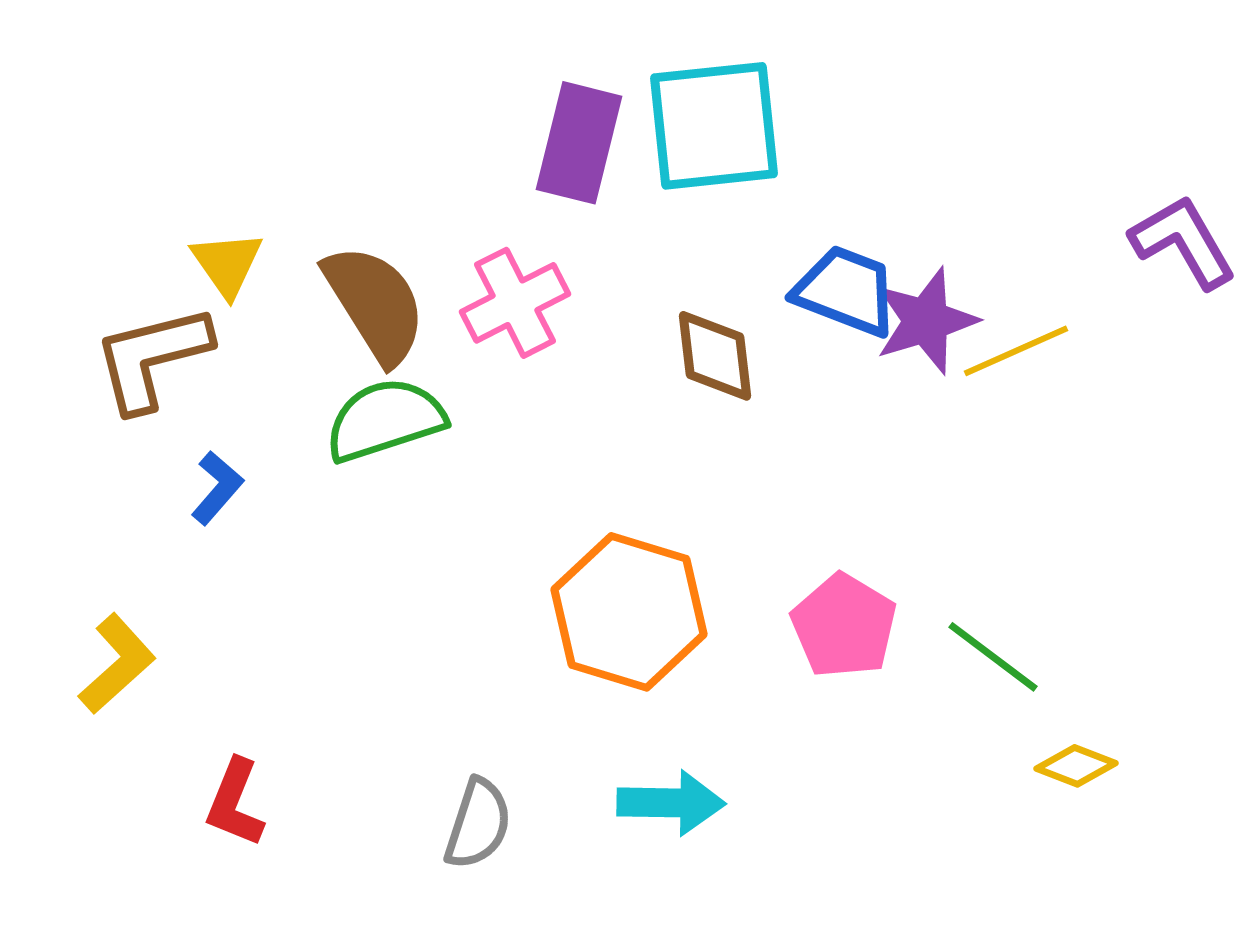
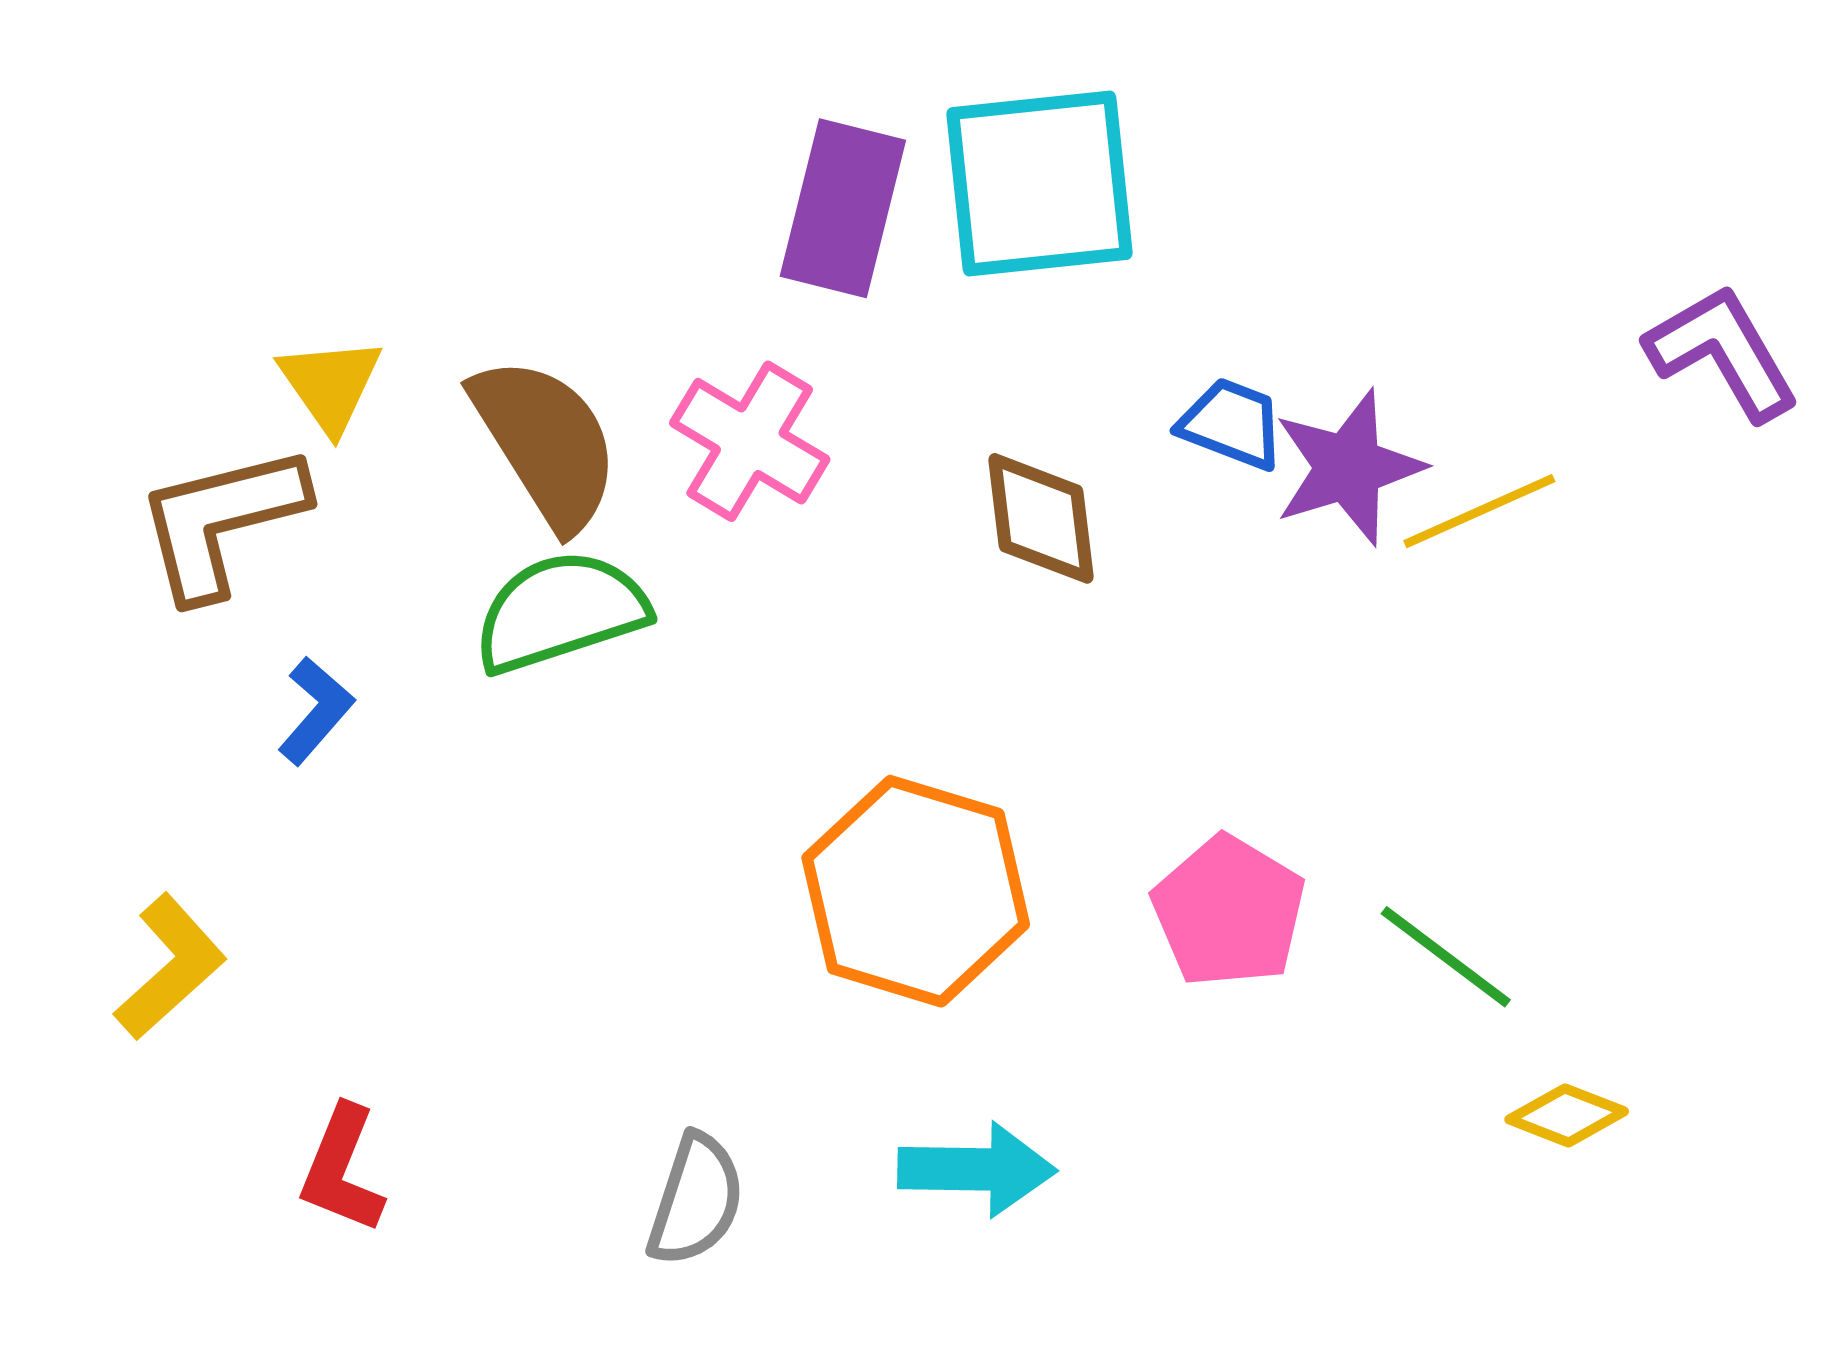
blue trapezoid: (846, 291) -> (1232, 424), size x0.7
pink cross: (515, 303) -> (750, 441), turned -32

